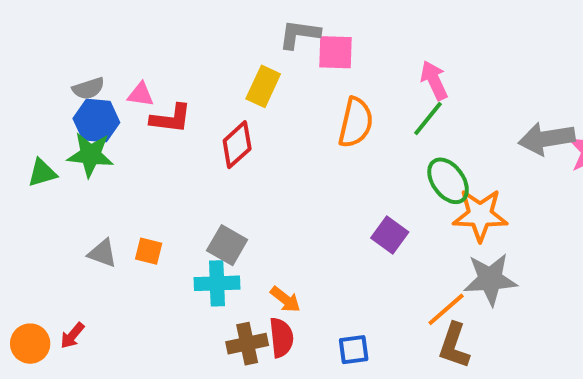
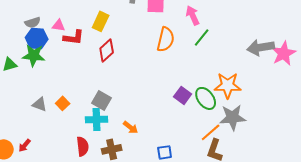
pink arrow: (434, 80) -> (193, 15), moved
yellow rectangle: (263, 86) -> (101, 21), moved
green ellipse: (448, 181) -> (206, 98), moved
orange square: (149, 251) -> (63, 103), turned 32
red semicircle: (281, 338) -> (83, 146), moved

